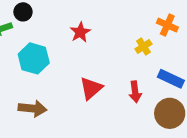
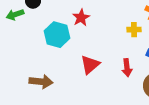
yellow cross: (143, 47) -> (134, 30), turned 32
cyan hexagon: (34, 58) -> (57, 35), moved

